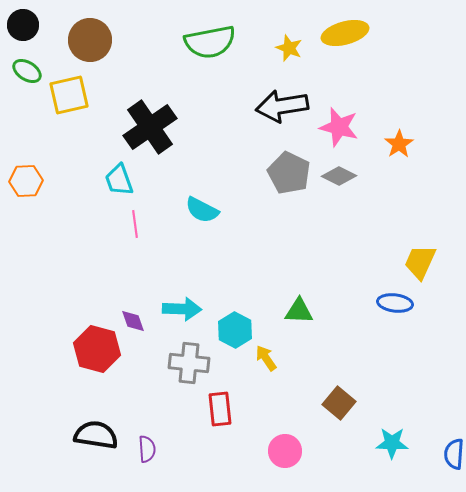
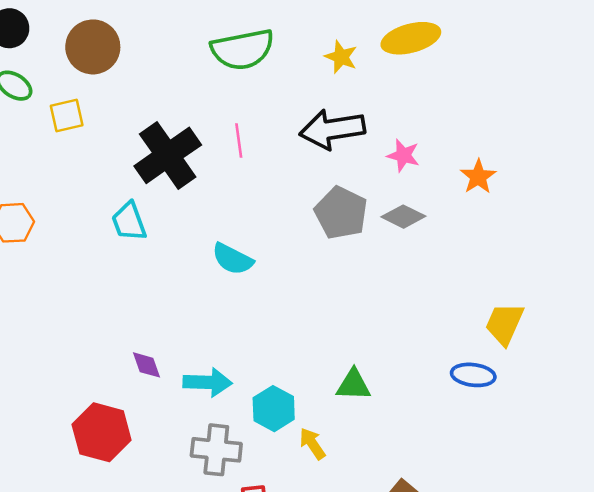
yellow square: (69, 95) -> (67, 116), size x0.7
pink star: (339, 127) -> (403, 155), size x0.7
pink line: (135, 224) -> (239, 140), moved
purple diamond: (133, 321) -> (146, 365), moved

